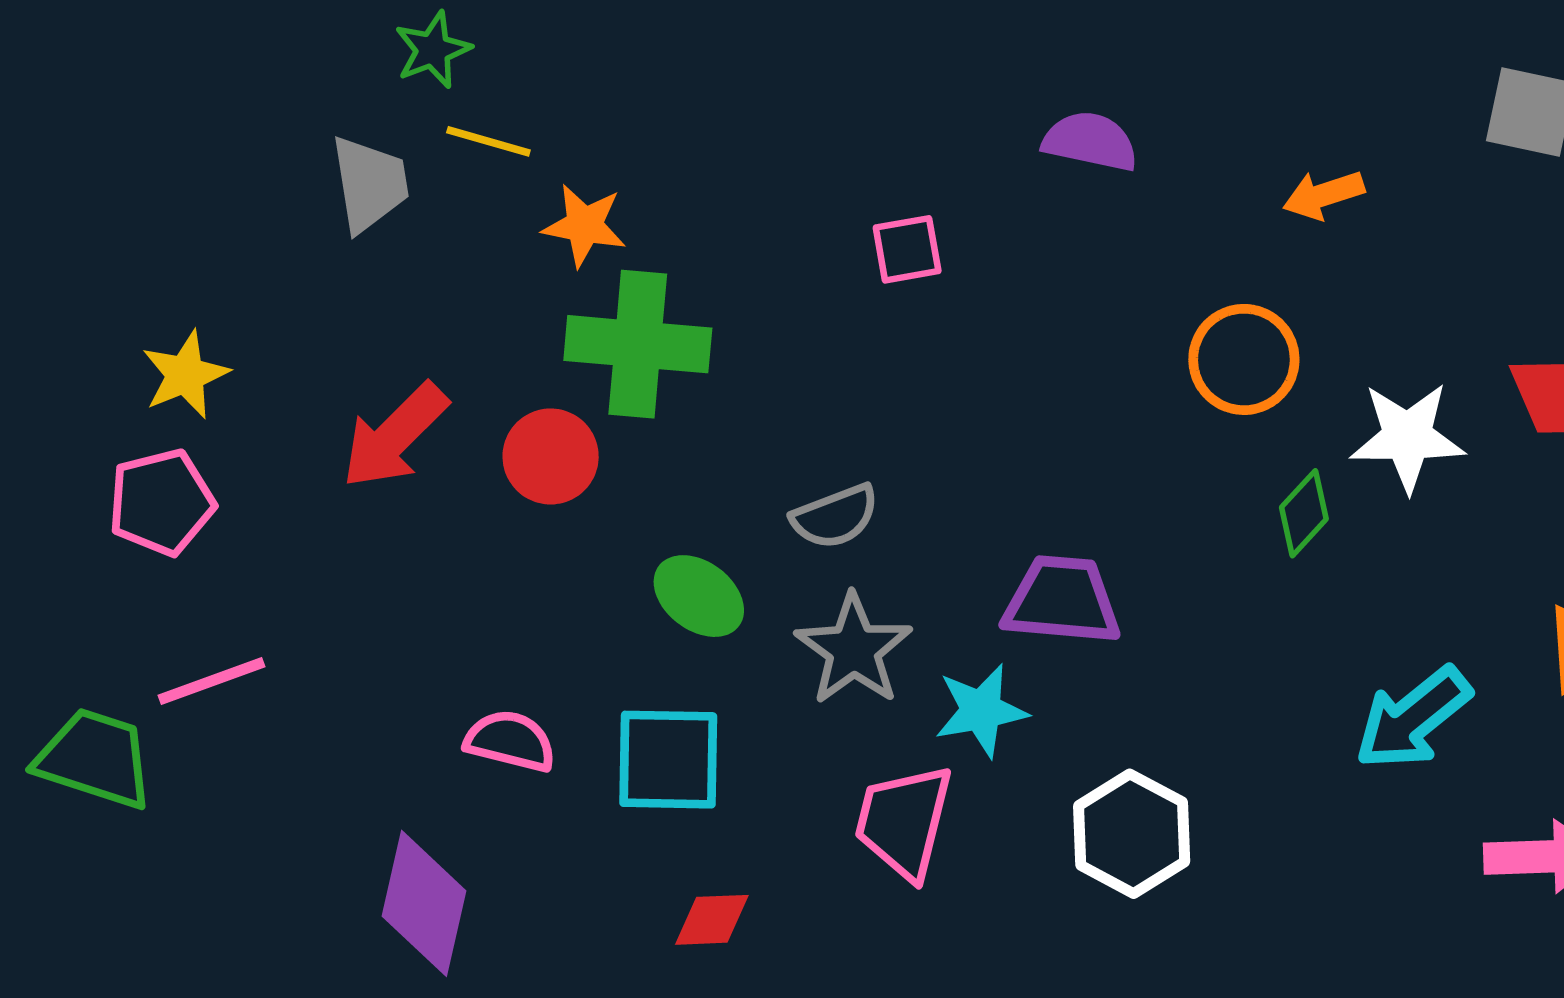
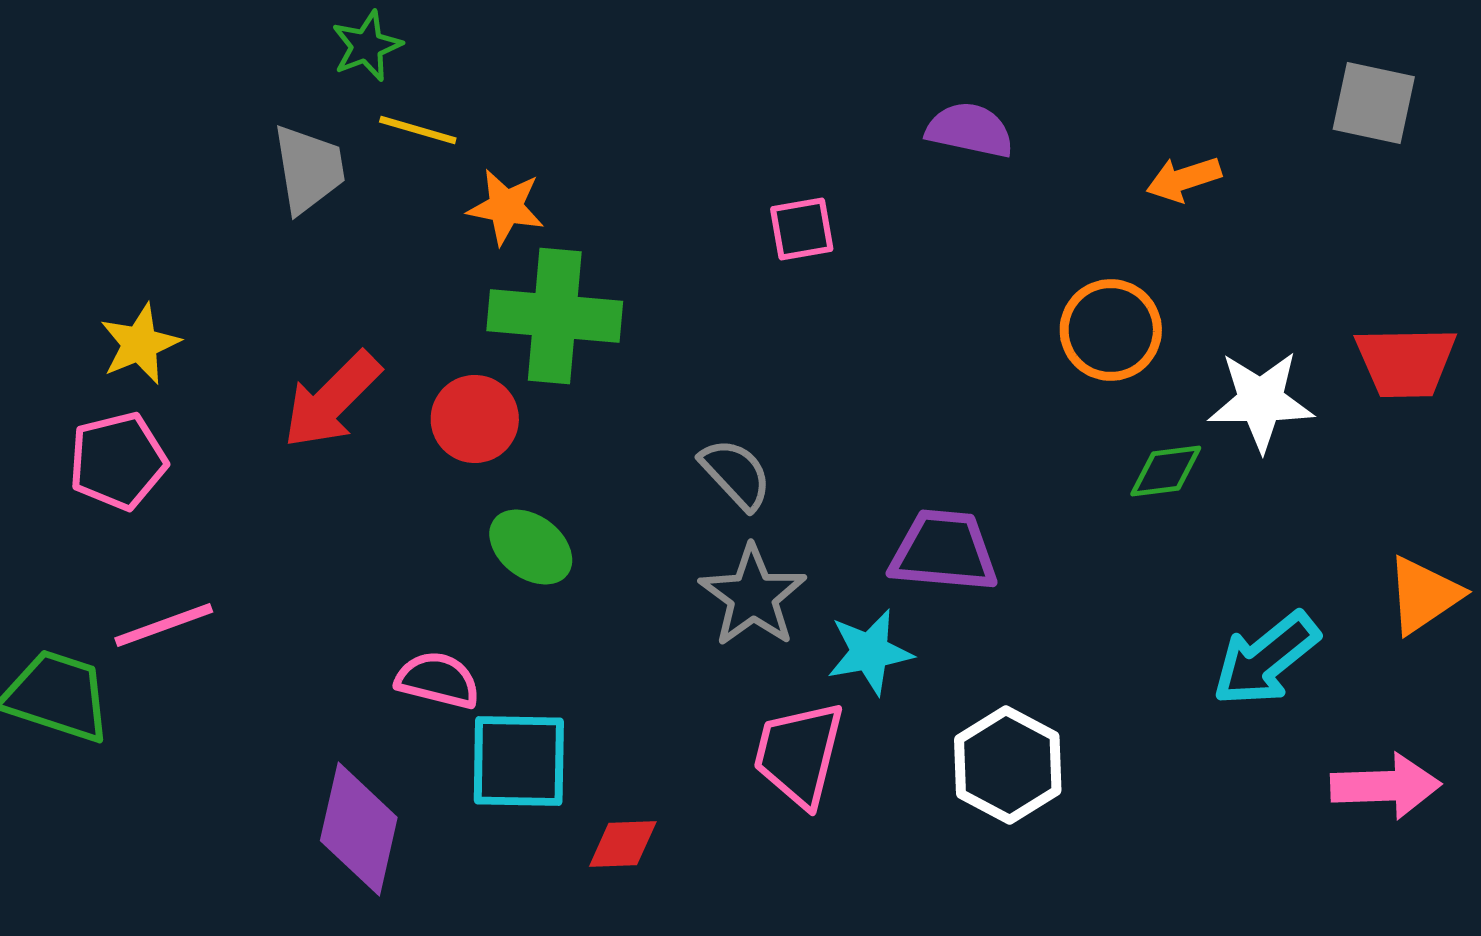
green diamond: (1304, 513) -> (1166, 471), turned 40
gray semicircle: (835, 516) -> (736, 474), turned -112
green ellipse: (699, 596) -> (531, 547), moved
cyan square: (668, 760) -> (519, 761), moved

